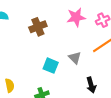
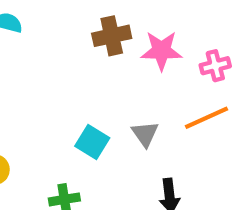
brown cross: (38, 27) -> (112, 36), moved

